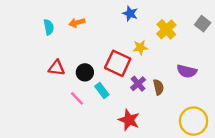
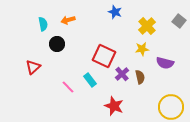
yellow star: (140, 47) -> (142, 49), moved
red triangle: (57, 68) -> (33, 67), moved, turned -49
black circle: (85, 72) -> (57, 44), moved

